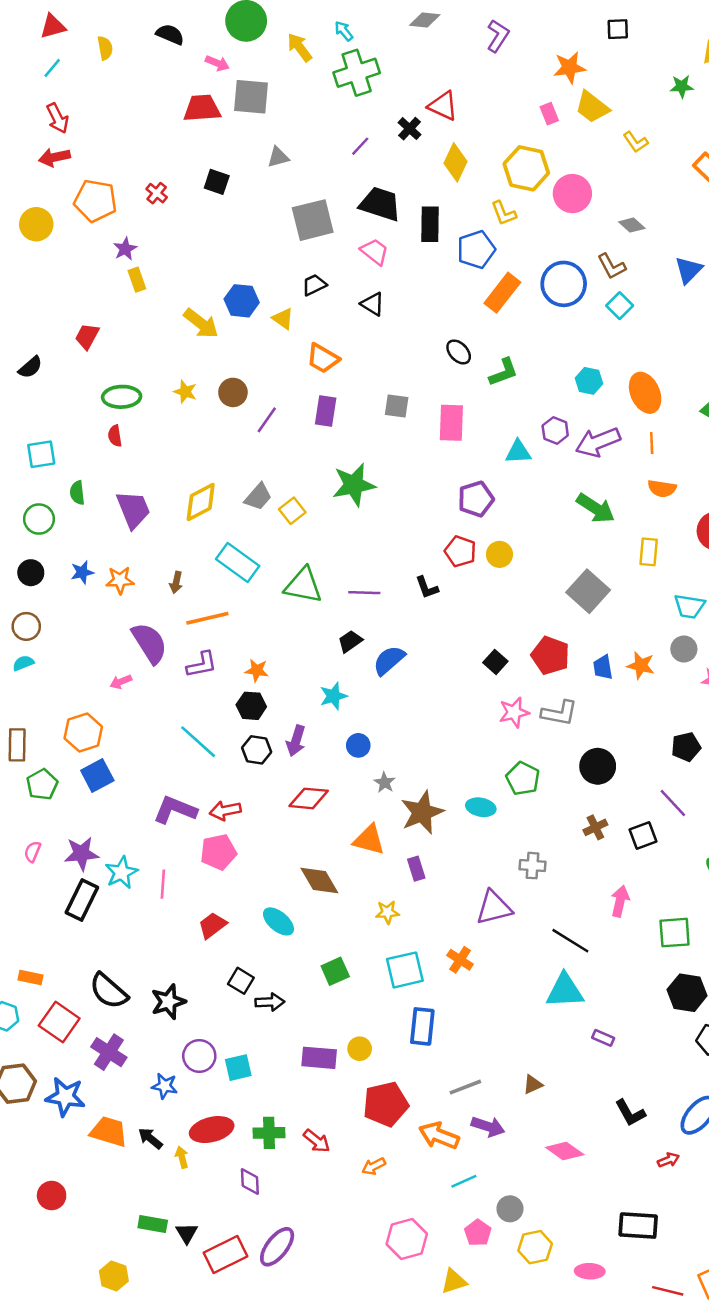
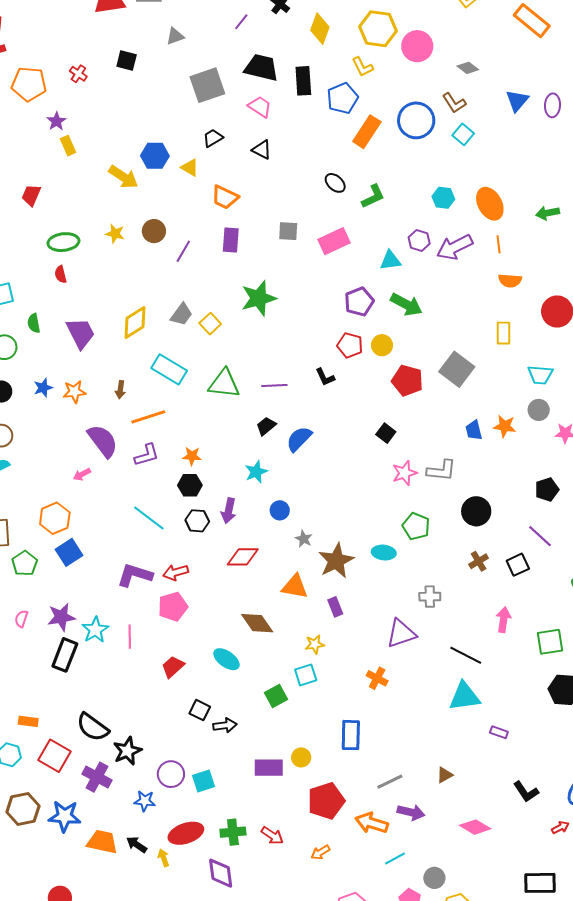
pink rectangle: (451, 423) -> (334, 241), turned 68
green arrow: (596, 508) -> (406, 304), moved
red pentagon: (550, 655) -> (407, 381), moved
cyan square: (405, 970) -> (306, 675), moved, size x0.7
black star: (168, 1002) -> (127, 751), moved
purple diamond: (250, 1182) -> (221, 873), size x1.4

